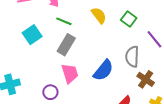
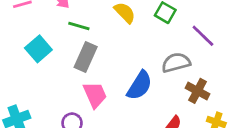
gray semicircle: (132, 57) -> (176, 63), turned 80

